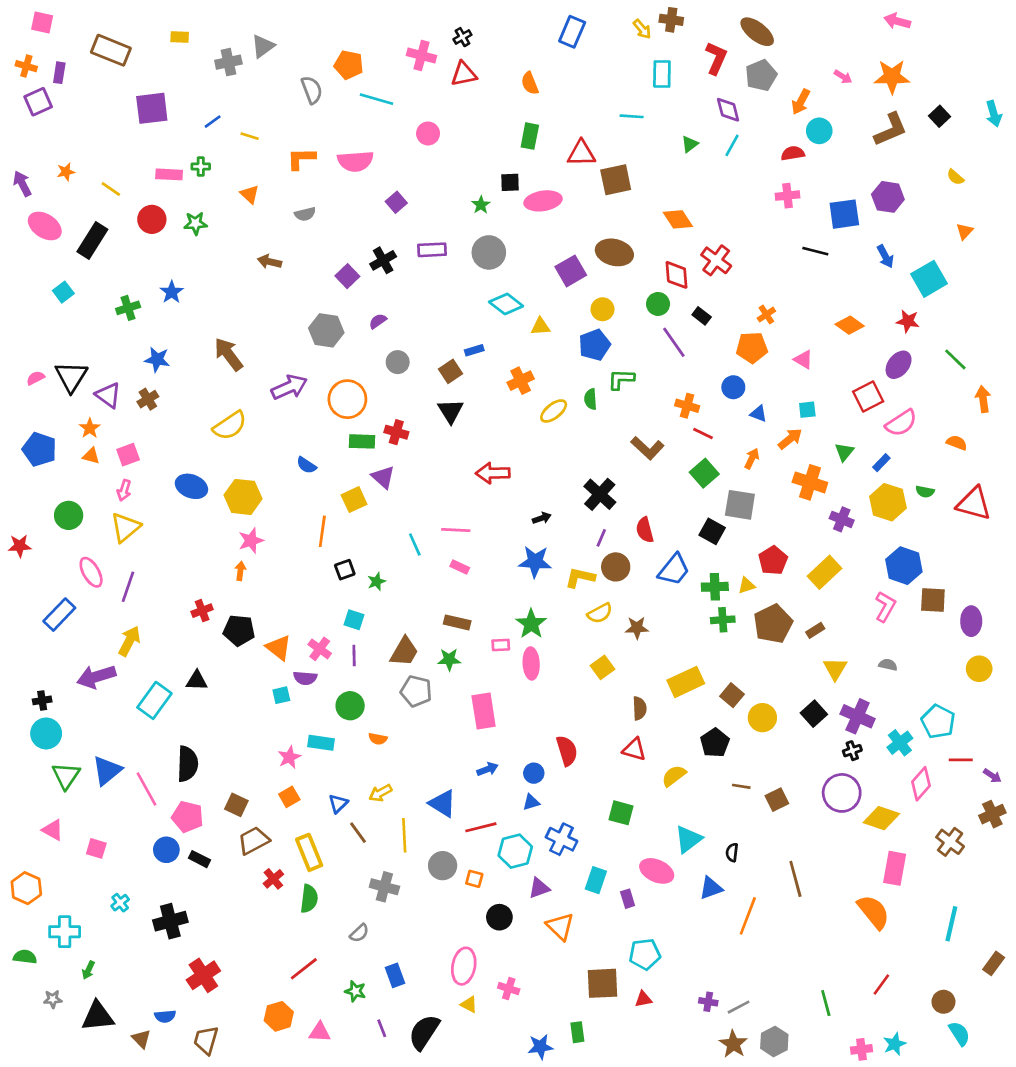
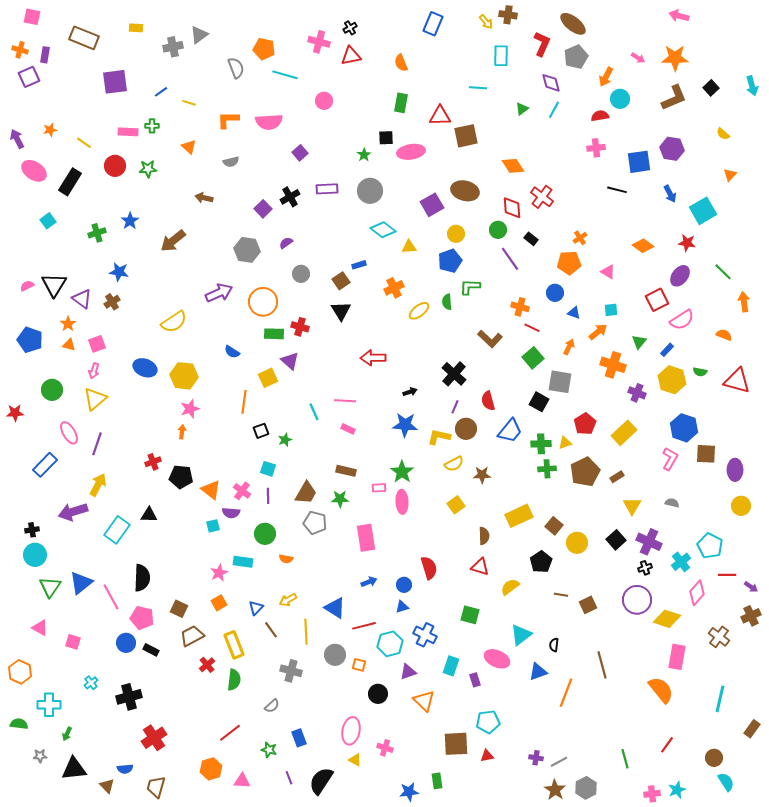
brown arrow: (228, 354) -> (173, 241), moved, turned -92

